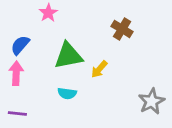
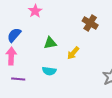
green triangle: (68, 56) -> (50, 43), size x0.6
purple line: (17, 113) -> (18, 79), moved

